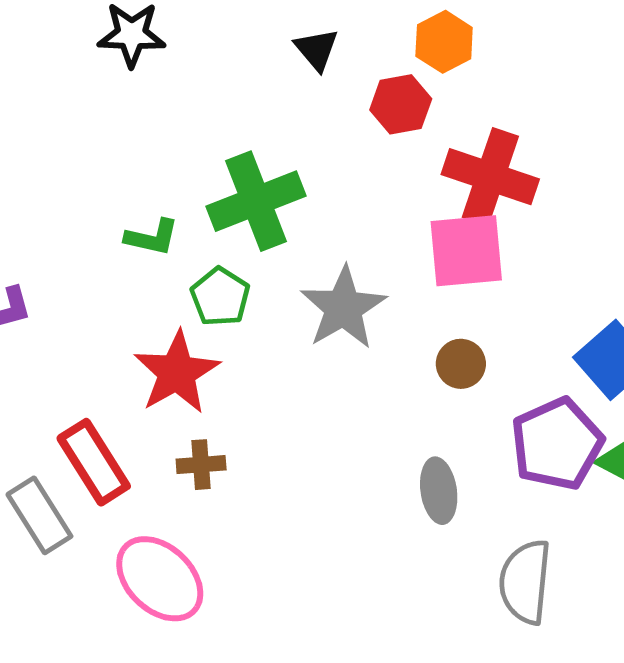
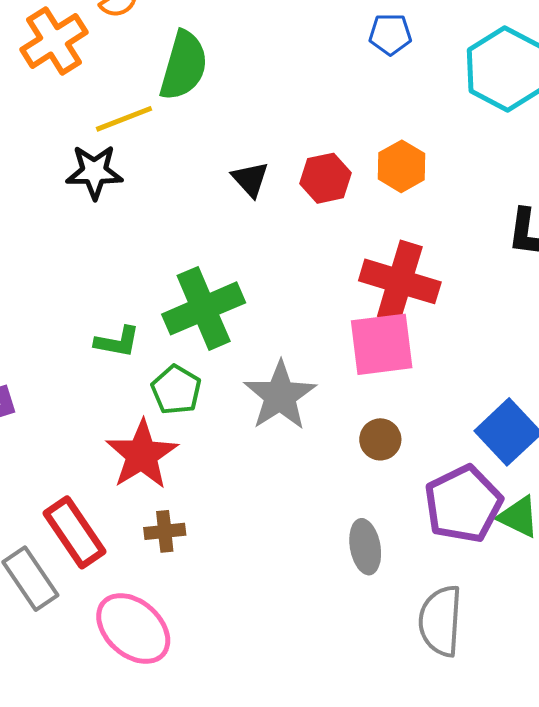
orange hexagon: (444, 42) -> (401, 166), moved
red hexagon: (401, 104) -> (325, 178), moved

